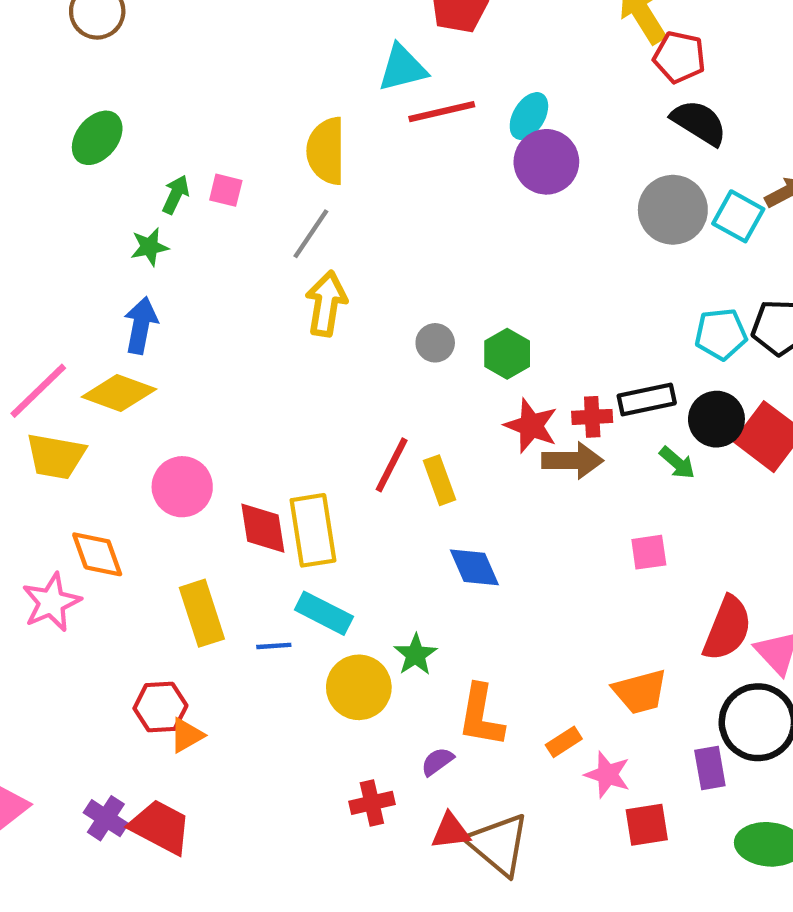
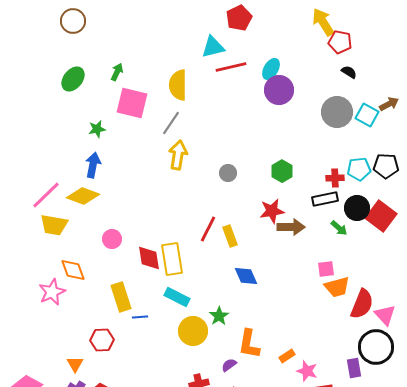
black semicircle: (699, 123) -> (349, 72), size x0.6
pink square: (226, 190) -> (132, 103), size x2.0
green arrow: (176, 195) -> (117, 72), moved
green hexagon: (507, 354) -> (282, 171), moved
red cross: (592, 417) -> (335, 178), moved
red star: (531, 426) -> (272, 211), turned -30
pink circle: (182, 487) -> (112, 239), size x0.7
blue line: (274, 646) -> (140, 317), moved
orange trapezoid: (640, 692) -> (337, 287), moved
orange triangle: (187, 735) -> (75, 364), moved, turned -30

